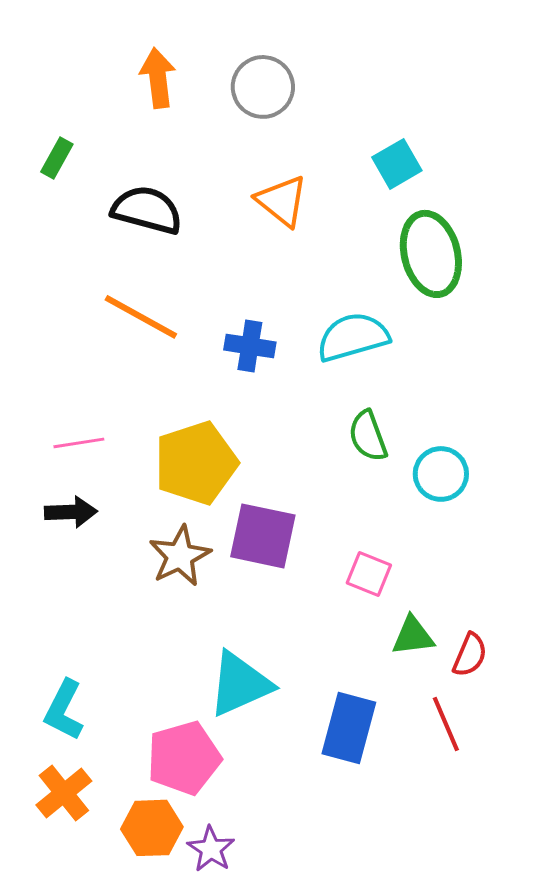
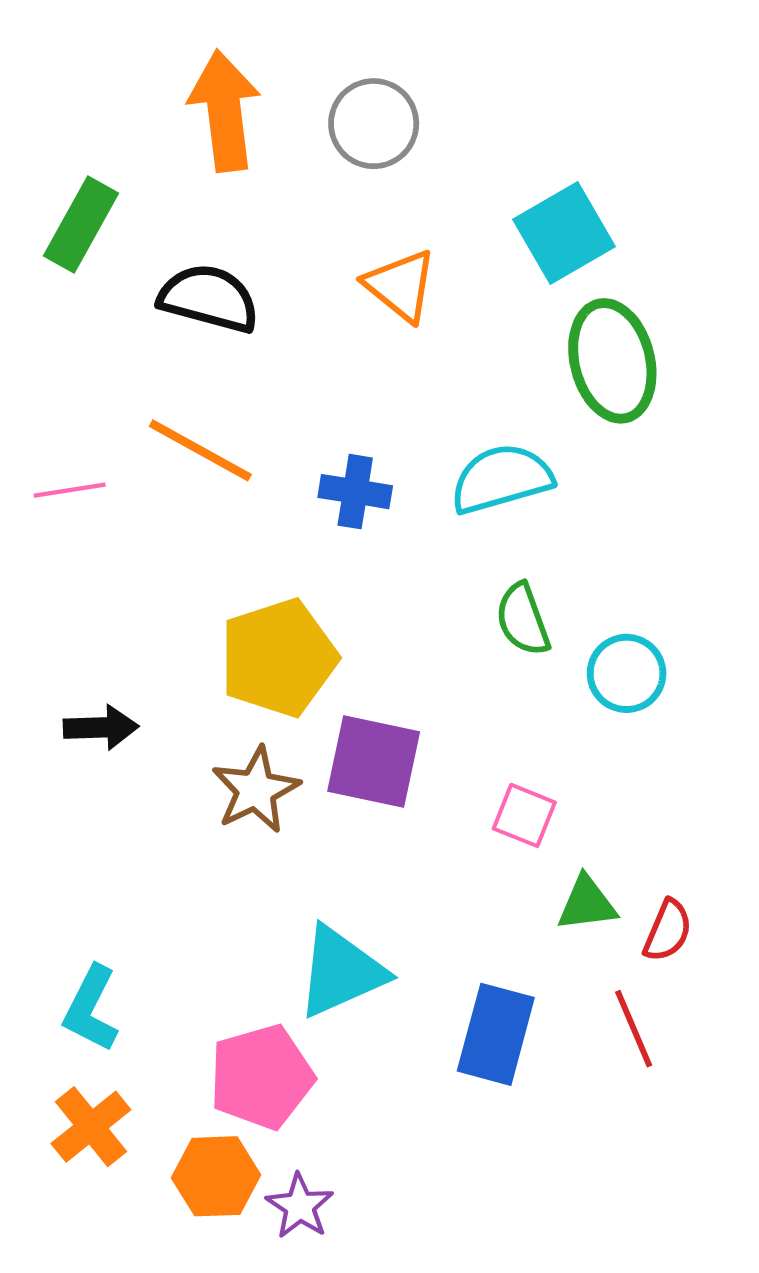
orange arrow: (158, 78) -> (224, 111), size x1.4
green rectangle: (57, 158) -> (81, 224), size x1.6
cyan square: (397, 164) -> (564, 233), size x1.4
pink line: (79, 443) -> (70, 490), moved

